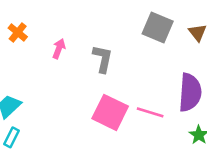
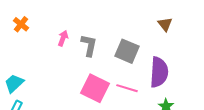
gray square: (158, 27) -> (127, 51), moved
pink arrow: (59, 49) -> (63, 38), moved

